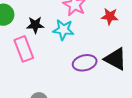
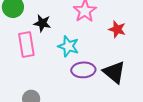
cyan star: (63, 30) -> (68, 46), moved

